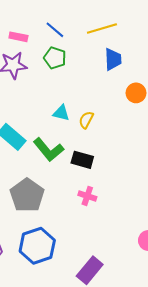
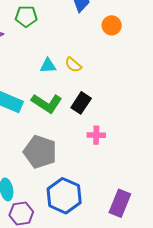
yellow semicircle: (86, 120) -> (73, 65), turned -60
black rectangle: (82, 160) -> (81, 103), turned -55

